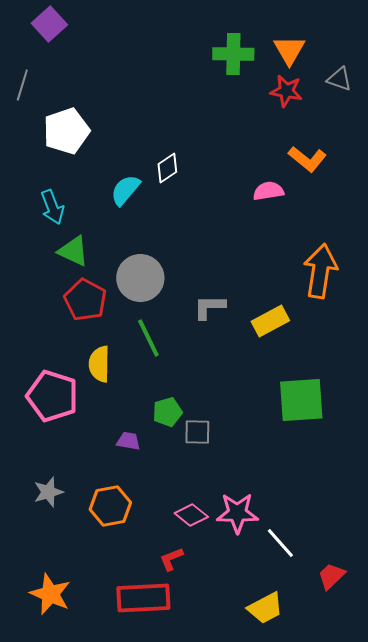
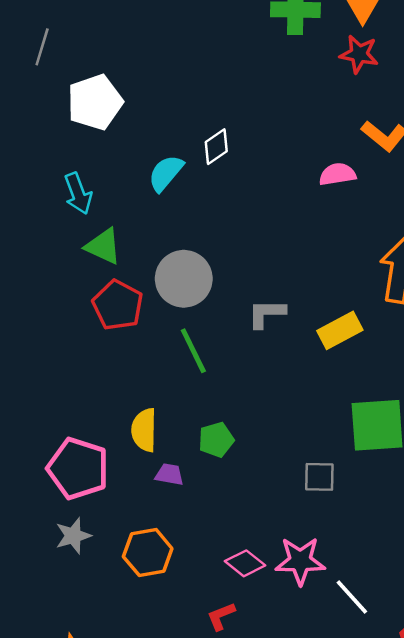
yellow semicircle: (99, 364) -> (144, 430), moved
pink pentagon: (52, 396) -> (78, 468), moved
gray square: (197, 432) -> (319, 477), moved

